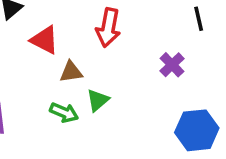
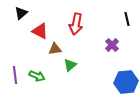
green arrow: (64, 113) -> (37, 76), moved

